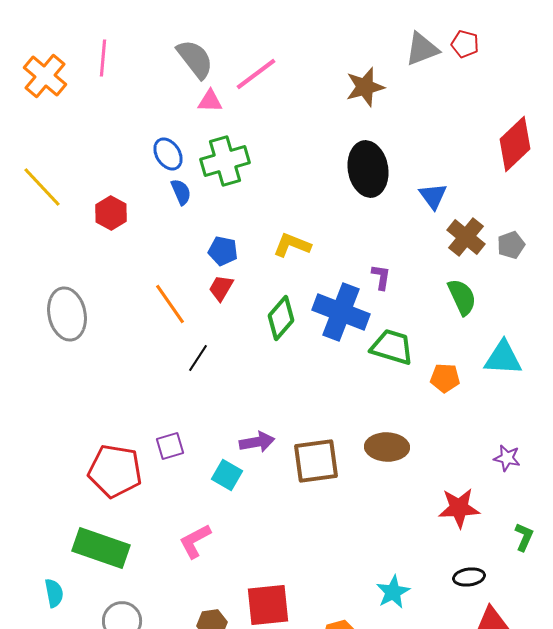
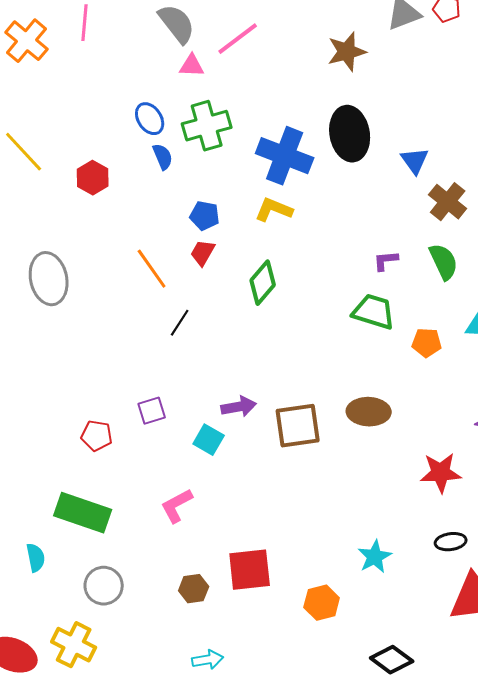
purple L-shape: (381, 277) -> (386, 261), moved, turned -104
blue cross: (341, 312) -> (285, 156), moved
red pentagon: (115, 471) -> (97, 436), size x0.6

